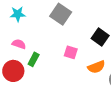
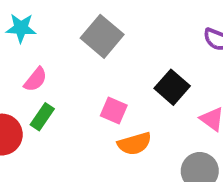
pink semicircle: (19, 44) -> (35, 80), moved, turned 104
orange semicircle: (96, 67) -> (134, 144), moved

